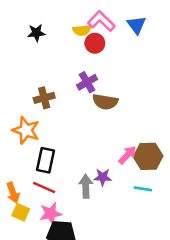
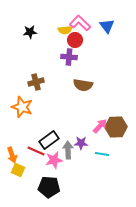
purple cross: (87, 82) -> (69, 57), moved, turned 35
black rectangle: (45, 160) -> (49, 140), moved, turned 42
cyan line: (143, 189) -> (102, 154), moved
pink star: (51, 214) -> (54, 160), moved

